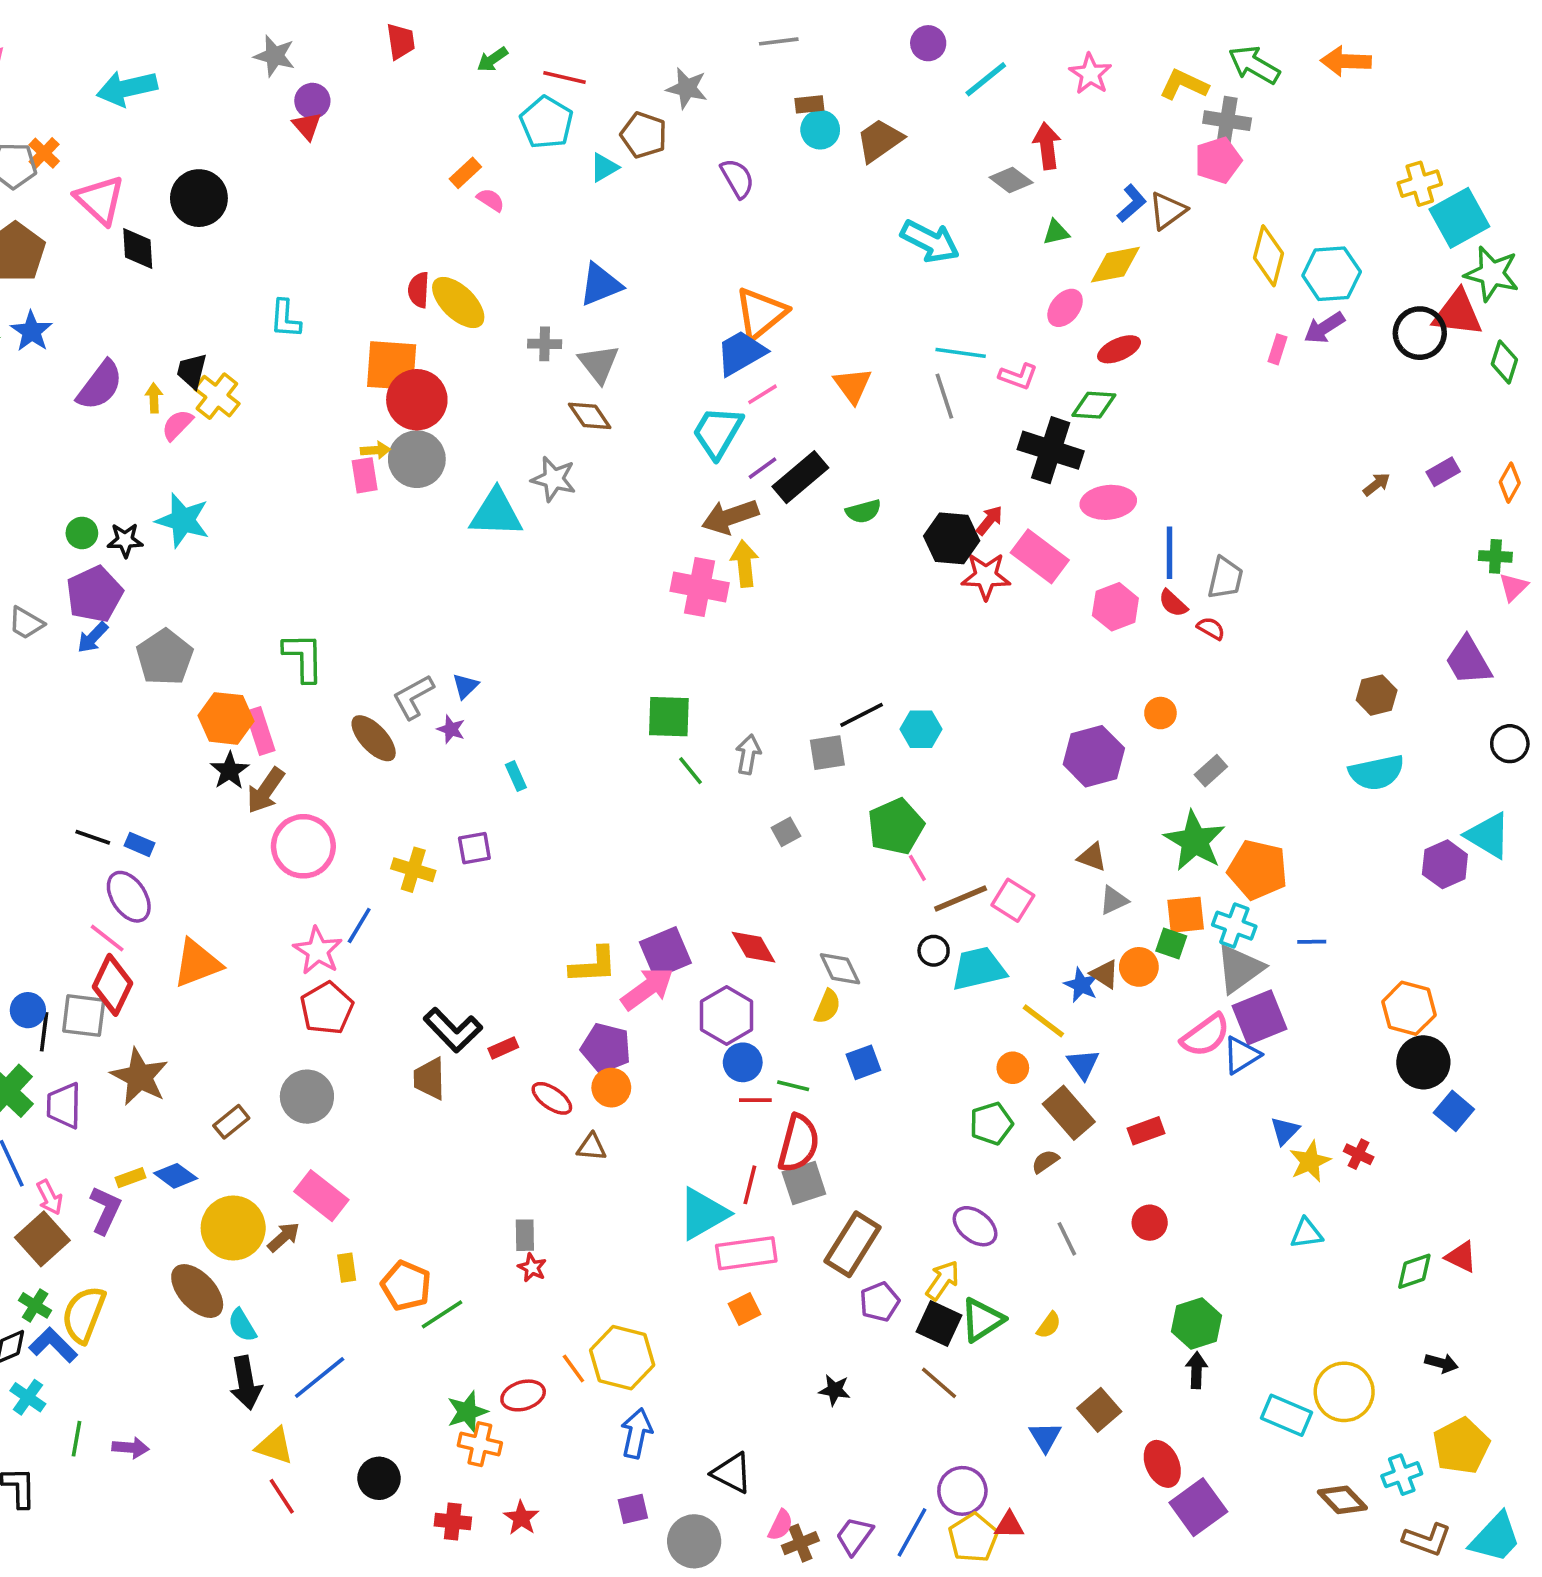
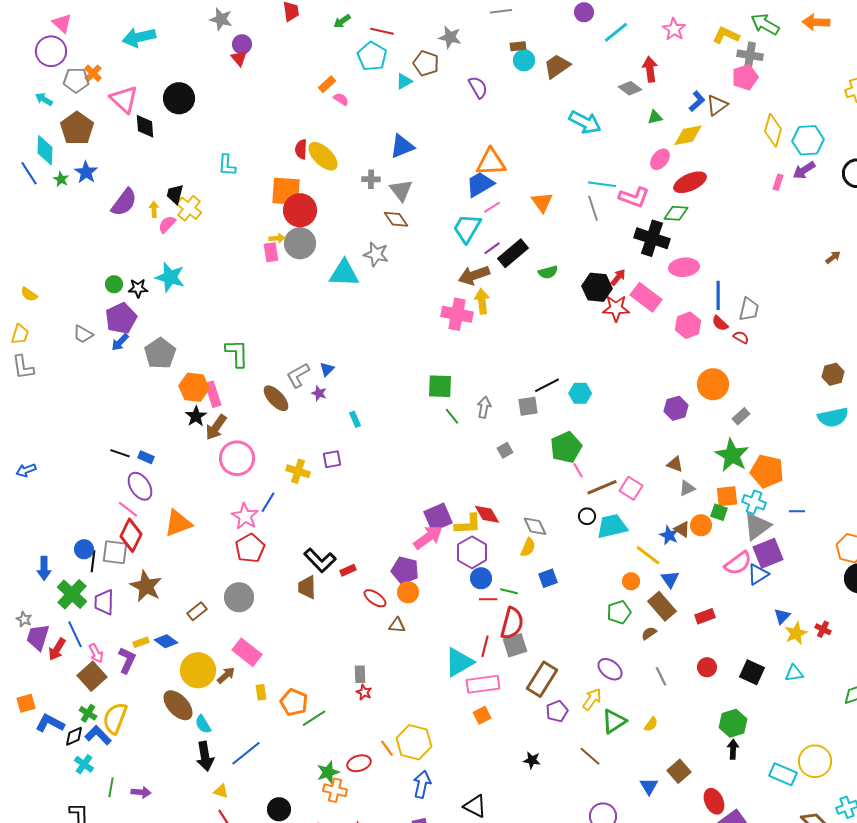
orange triangle: (761, 313) -> (491, 162), turned 36
red ellipse: (1119, 349) -> (690, 182), size x1.4
pink L-shape: (1018, 376) -> (634, 197), size x1.4
orange circle: (1160, 713) -> (713, 384), size x1.8
purple hexagon: (1094, 756) -> (676, 408), size x0.7
yellow L-shape: (593, 965) -> (468, 524), moved
black square: (939, 1323) -> (752, 672), moved
yellow triangle: (275, 1446) -> (221, 791), size x0.7

